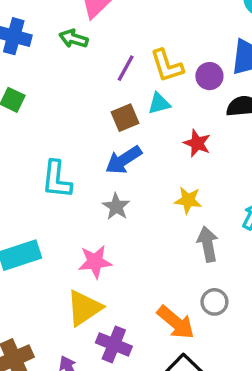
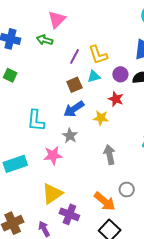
purple circle: (209, 76) -> (120, 74), moved
yellow star: (188, 200) -> (101, 118), moved
gray arrow: (208, 244) -> (110, 155), moved
pink star: (95, 262) -> (53, 155), moved

